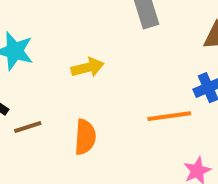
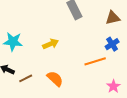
orange semicircle: (85, 137) -> (55, 79), turned -42

